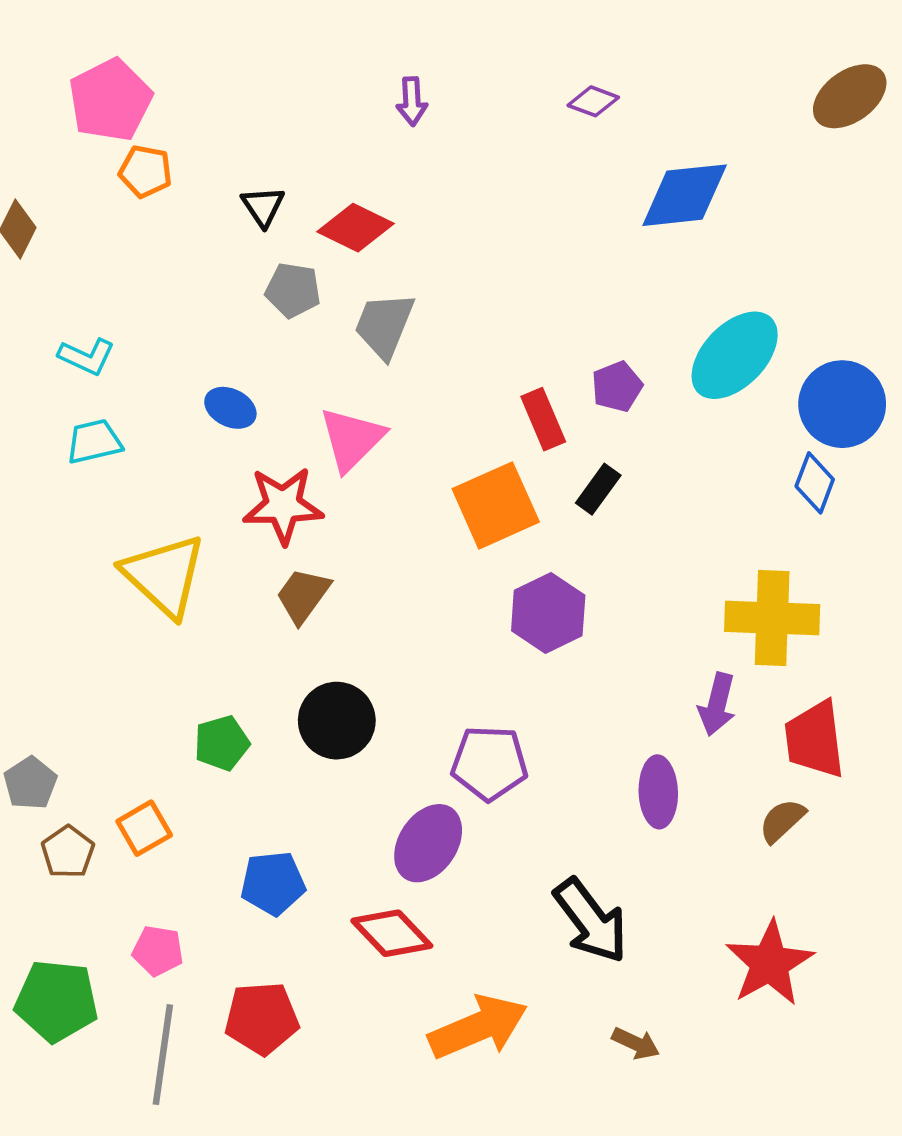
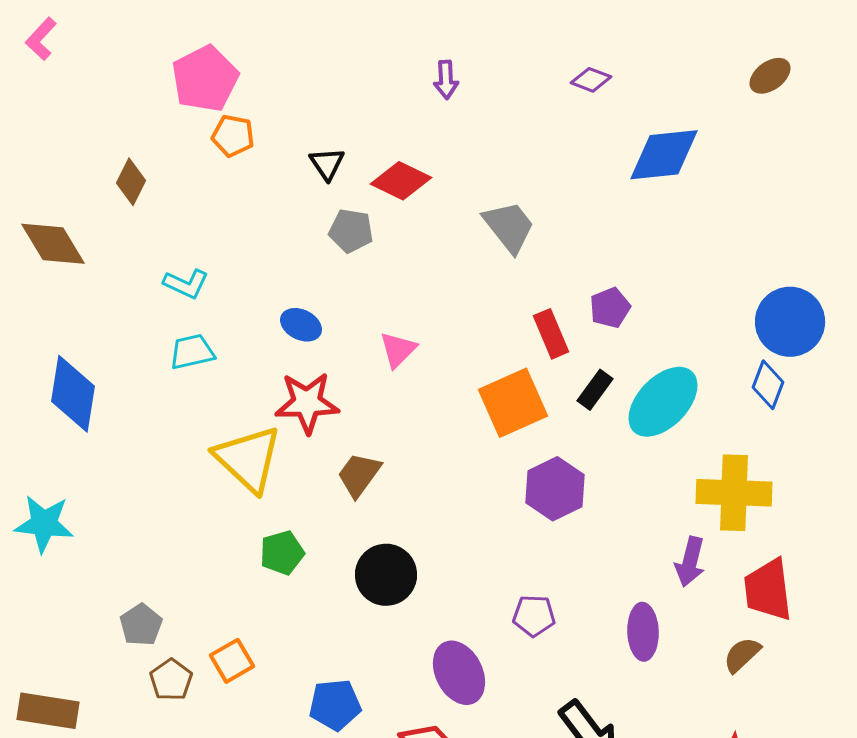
brown ellipse: (850, 96) -> (770, 76), moved, size x0.7
gray trapezoid: (384, 325) -> (509, 227), moved, turned 120
cyan ellipse: (735, 355) -> (663, 402), moved
pink triangle: (352, 439) -> (398, 350), size x0.7
red star: (283, 505) -> (307, 403), moved
green pentagon: (222, 743) -> (282, 553), moved
purple pentagon: (489, 763) -> (534, 616), moved, size x0.7
purple ellipse: (428, 843) -> (459, 673), turned -60

